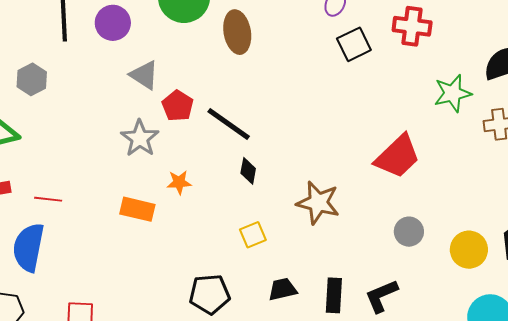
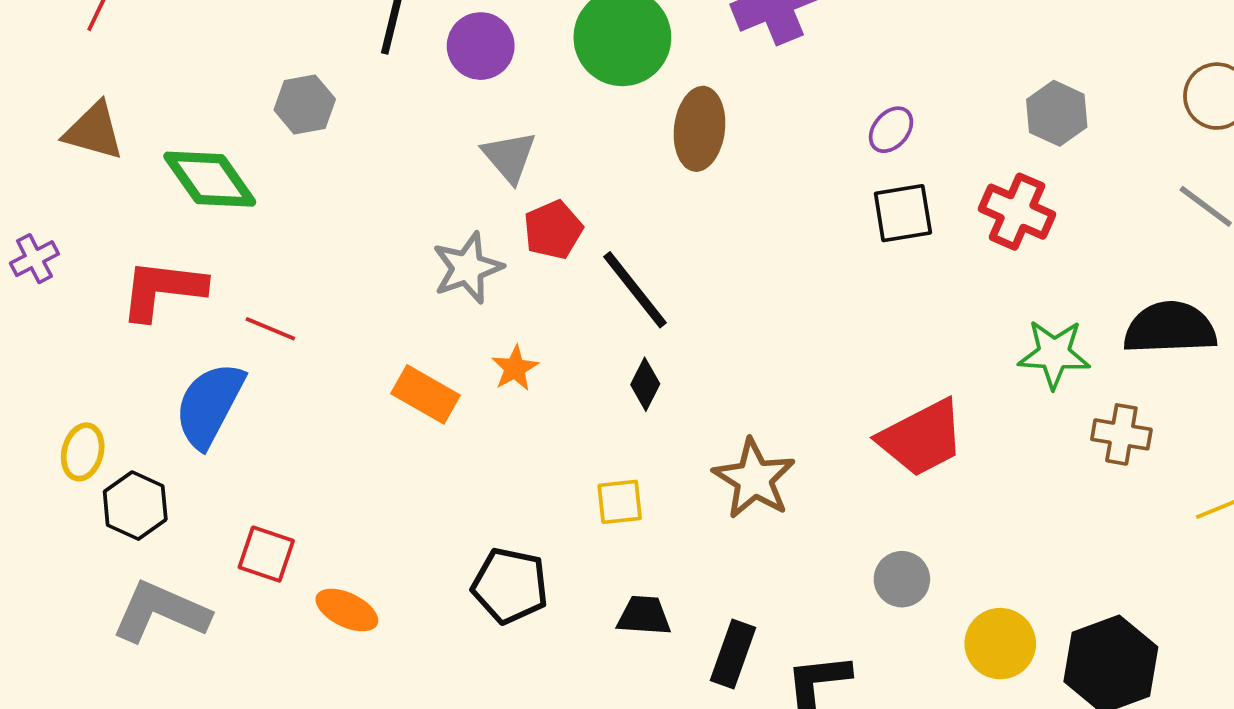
orange star: (179, 182) -> (515, 368), turned 30

